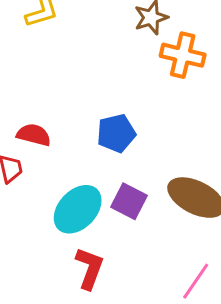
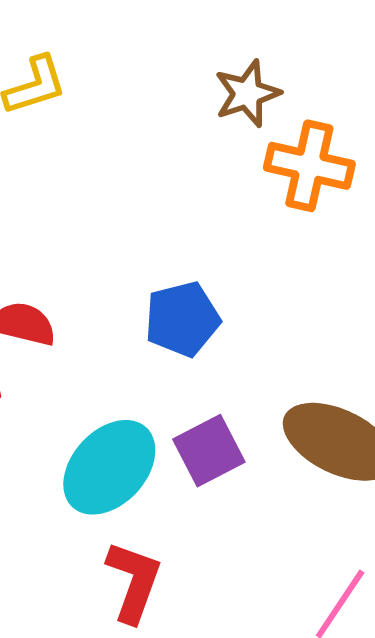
purple square: (129, 201) -> (209, 451), turned 36

